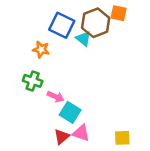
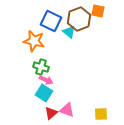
orange star: (41, 49) -> (34, 41), size x1.5
green cross: (33, 81) -> (41, 67), moved
cyan square: (70, 112) -> (44, 93), moved

